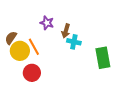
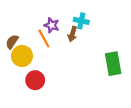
cyan cross: (74, 42) -> (81, 21), moved
orange line: (34, 47) -> (44, 38), moved

